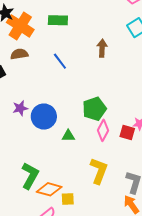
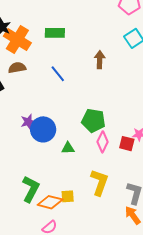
purple star: (20, 108) -> (28, 122), moved
green pentagon: (94, 109) -> (93, 121), turned 30
yellow square: (68, 199) -> (68, 196), moved

